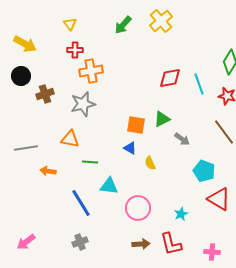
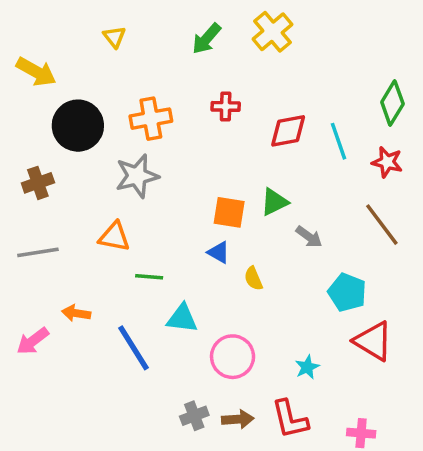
red cross: (75, 50) -> (226, 106), moved
black circle: (21, 76) -> (78, 126), moved, size x1.5
brown cross: (45, 94) -> (38, 183), moved
orange arrow: (48, 171) -> (76, 313), moved
pink arrow: (26, 242) -> (33, 341), moved
gray cross: (80, 242) -> (194, 416), moved

